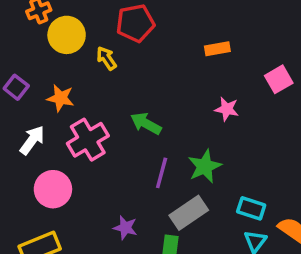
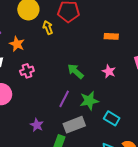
green arrow: (146, 123) -> (75, 71), moved
pink cross: (88, 140) -> (27, 71), size x0.6
cyan rectangle: (251, 208) -> (112, 118), moved

